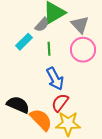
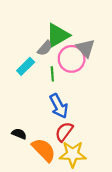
pink circle: (83, 50) -> (72, 59), moved
black semicircle: (18, 105) -> (19, 134), size x0.6

